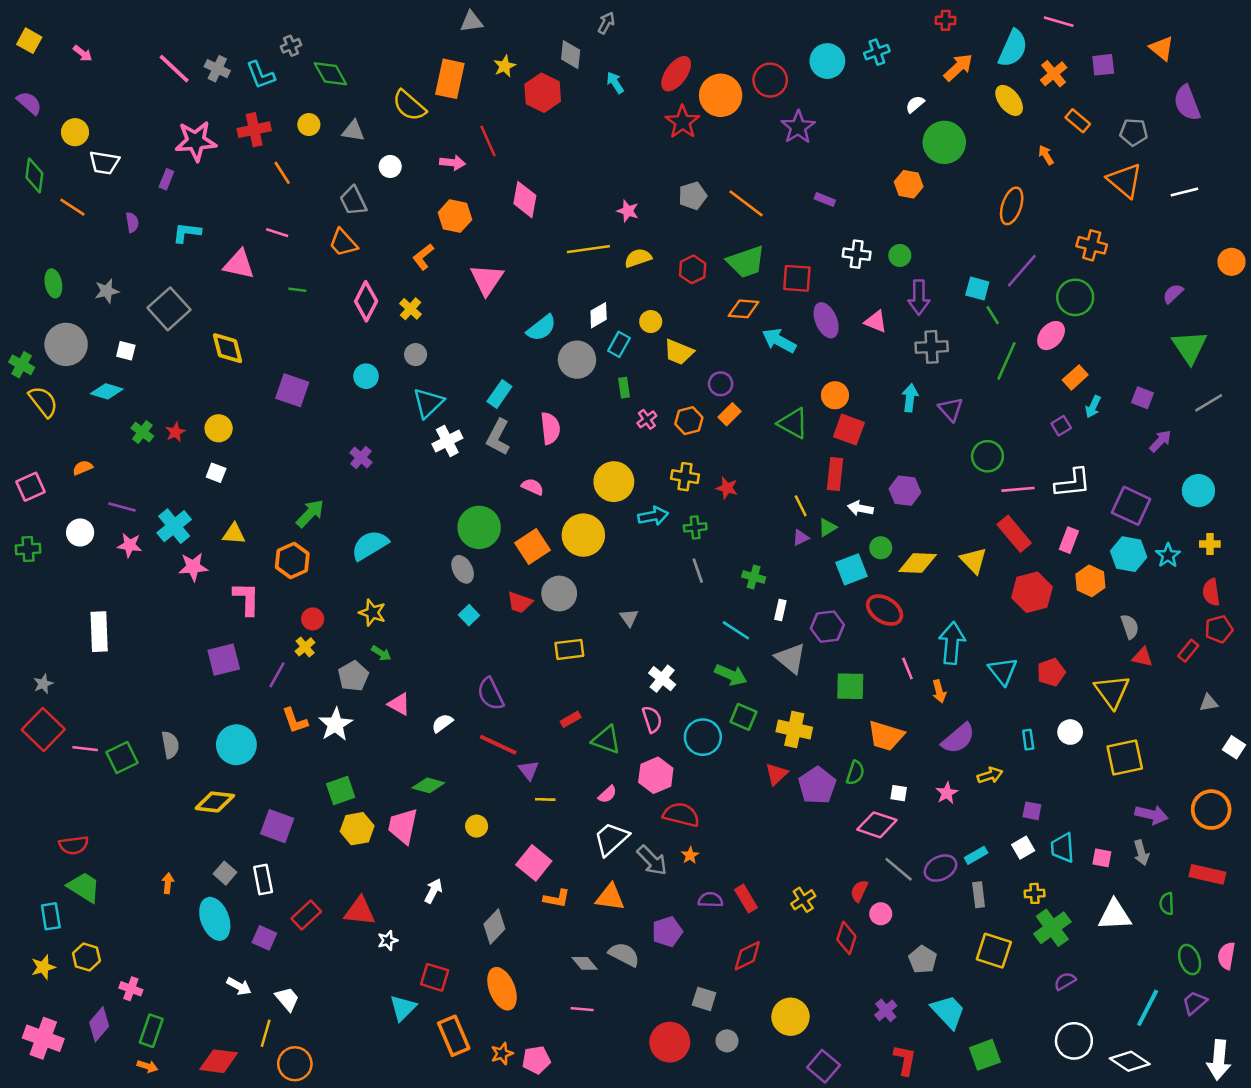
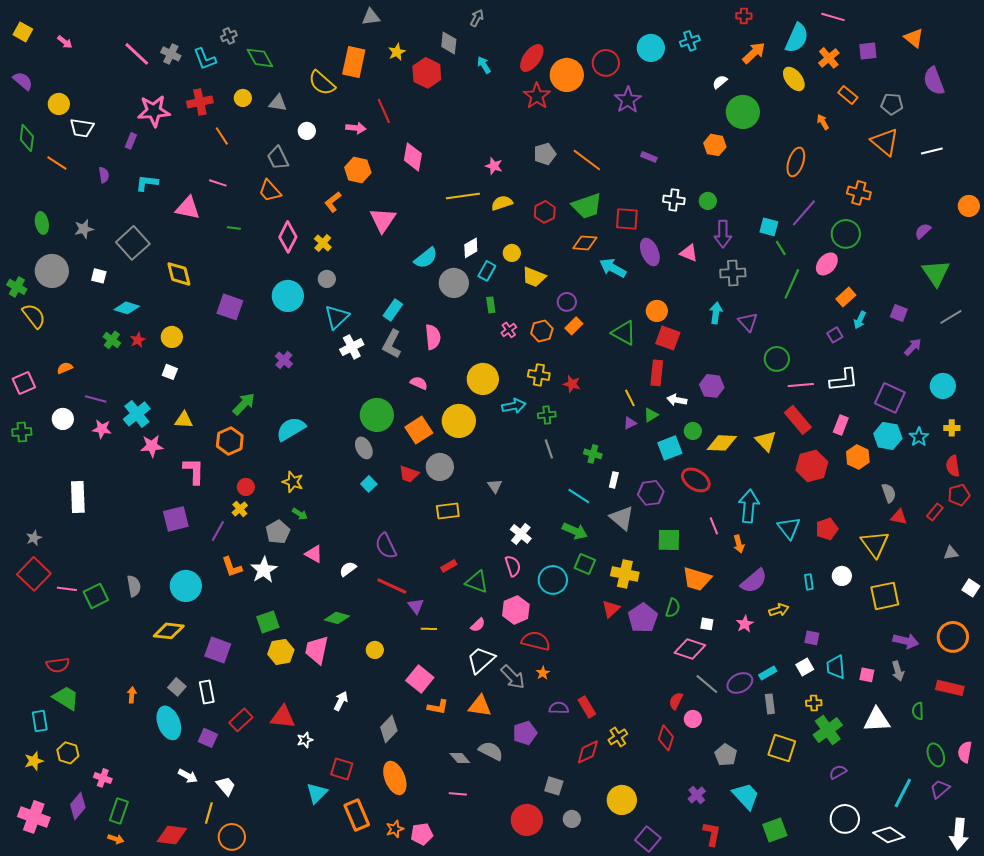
cyan circle: (366, 376) -> (288, 296), size x1.6
cyan diamond: (107, 391) -> (127, 308), moved
yellow cross: (803, 900) -> (618, 737), moved

